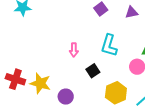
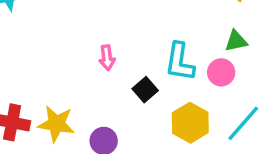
cyan L-shape: (109, 45) -> (180, 62), moved

